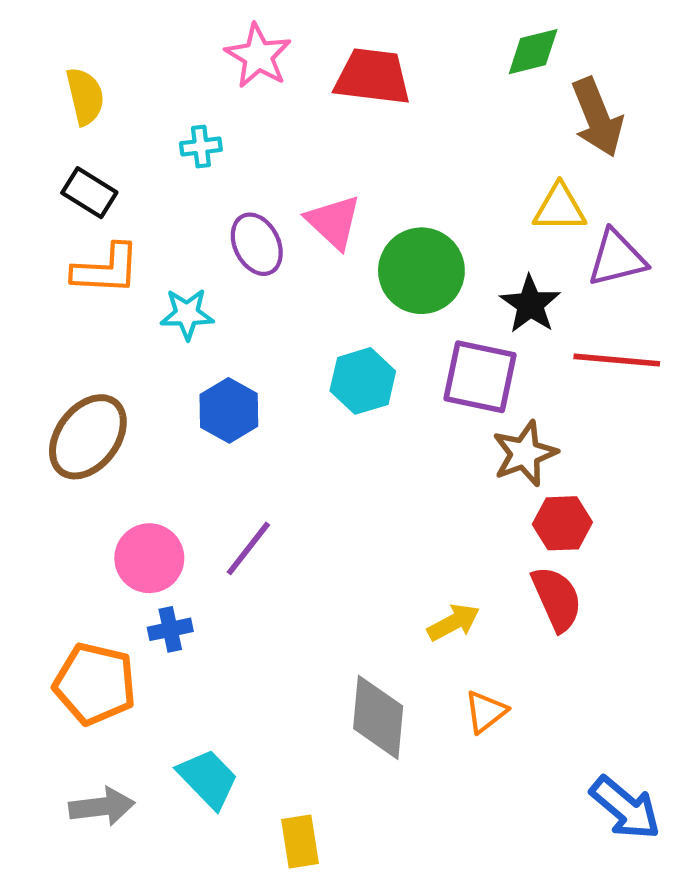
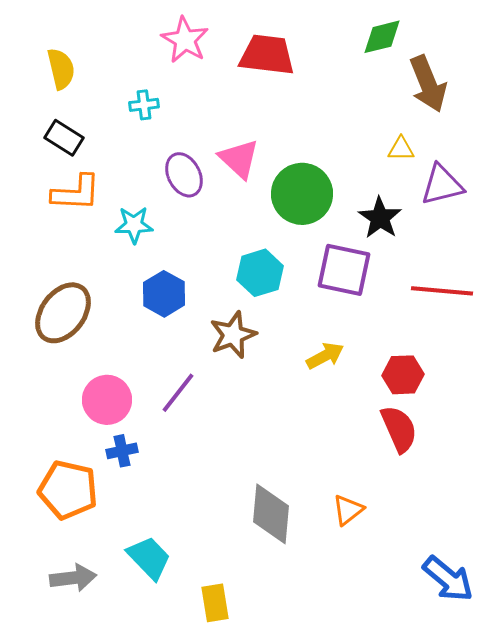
yellow triangle: (560, 208) -> (401, 149), size x0.7
red line: (617, 360) -> (442, 291), moved
brown star: (525, 454) -> (233, 335), moved
yellow arrow: (454, 622) -> (325, 356), moved

